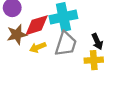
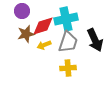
black arrow: (97, 41) -> (95, 40), size x1.6
yellow cross: (94, 60) -> (68, 68), moved

